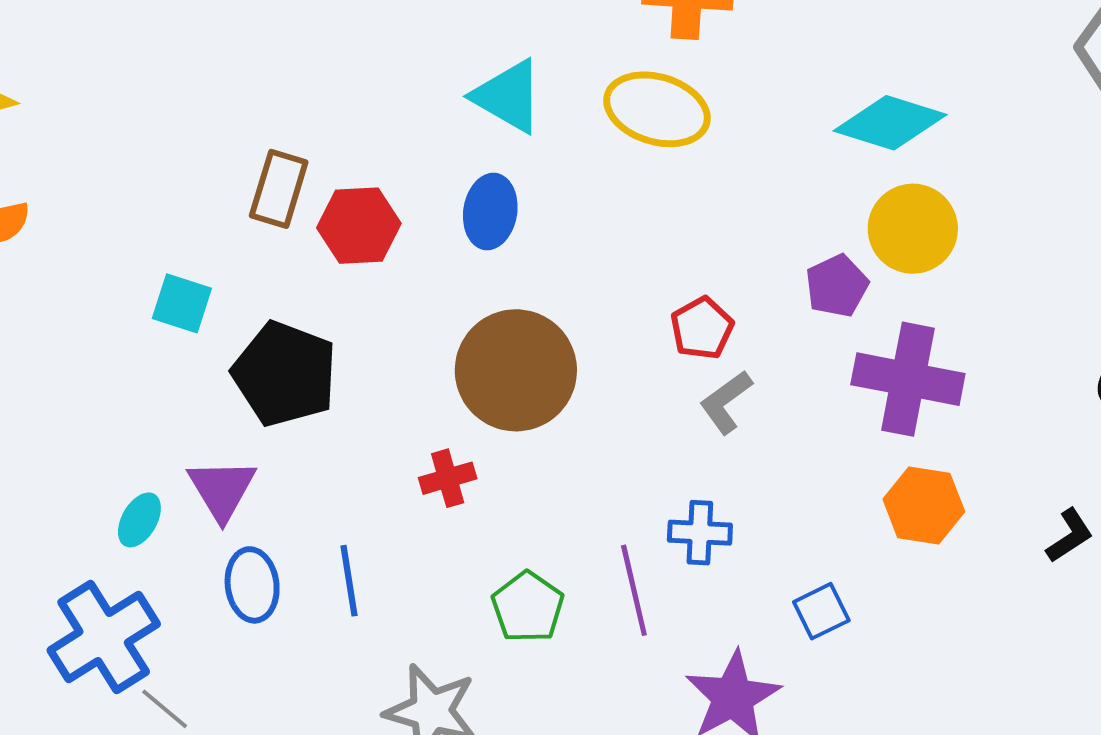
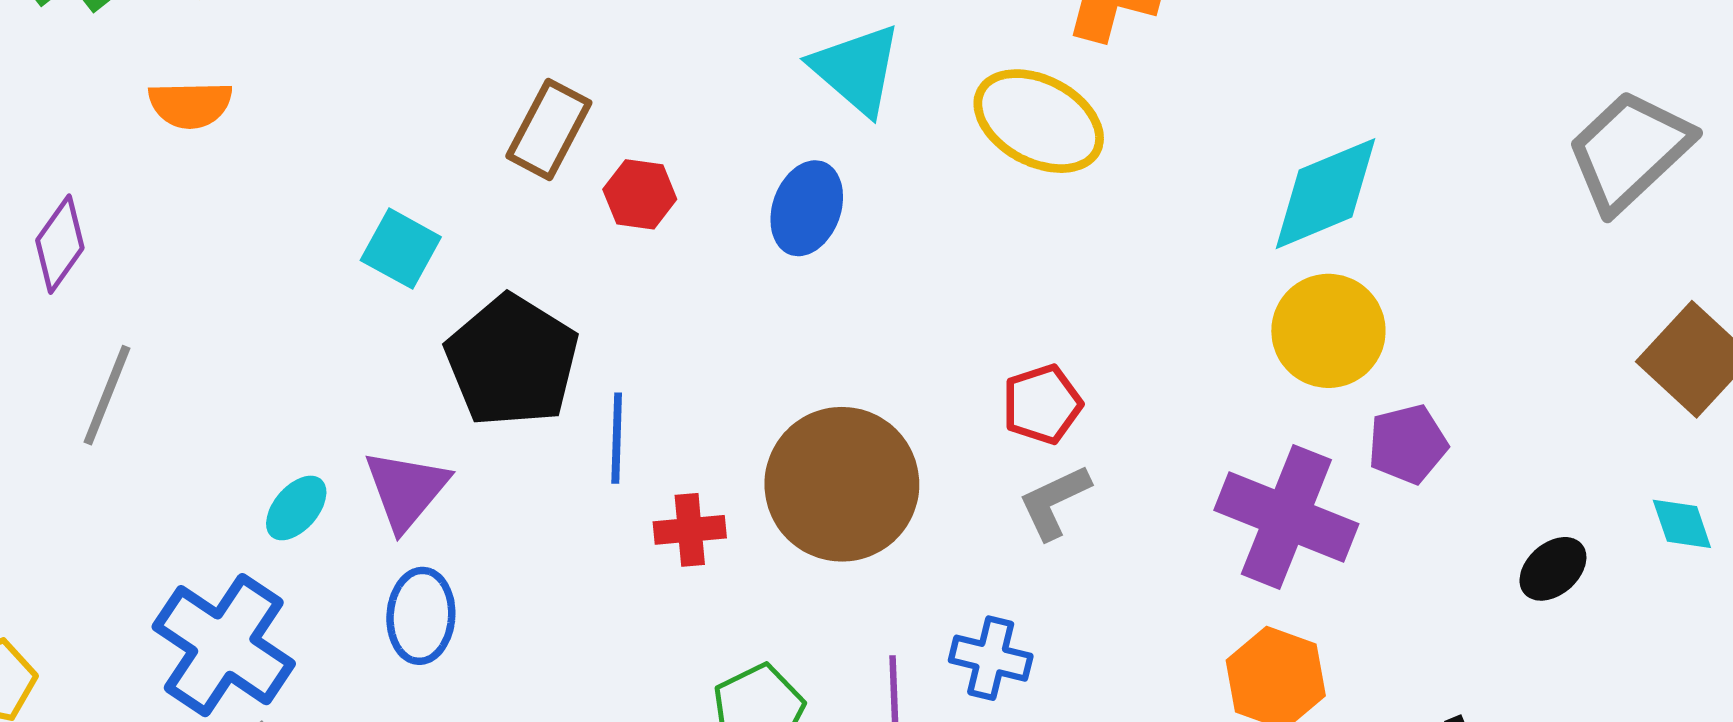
cyan diamond: (890, 123) -> (1326, 194), turned -51
red hexagon: (359, 226) -> (640, 194), size x0.7
purple pentagon: (837, 286) -> (1408, 444), moved
brown circle: (516, 370) -> (842, 484), moved
blue line: (349, 581) -> (617, 438), moved
blue cross: (104, 637) -> (224, 645), turned -35

